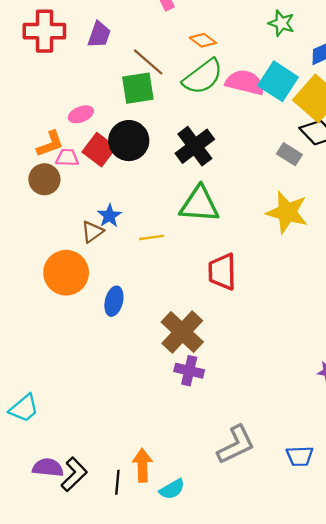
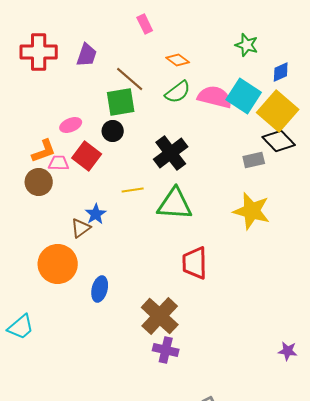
green semicircle: (203, 77) -> (178, 92), size x0.7
black circle: (129, 141) -> (113, 131), moved, size x0.6
gray rectangle: (289, 154) -> (254, 160), turned -45
yellow line: (152, 237) -> (133, 190), moved
cyan trapezoid: (24, 408) -> (21, 327), moved

